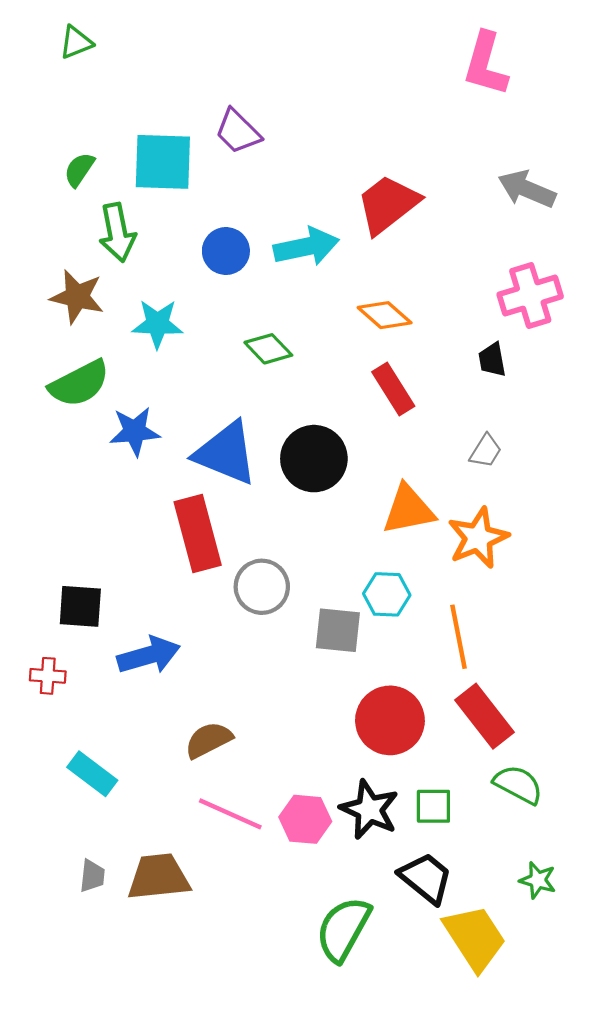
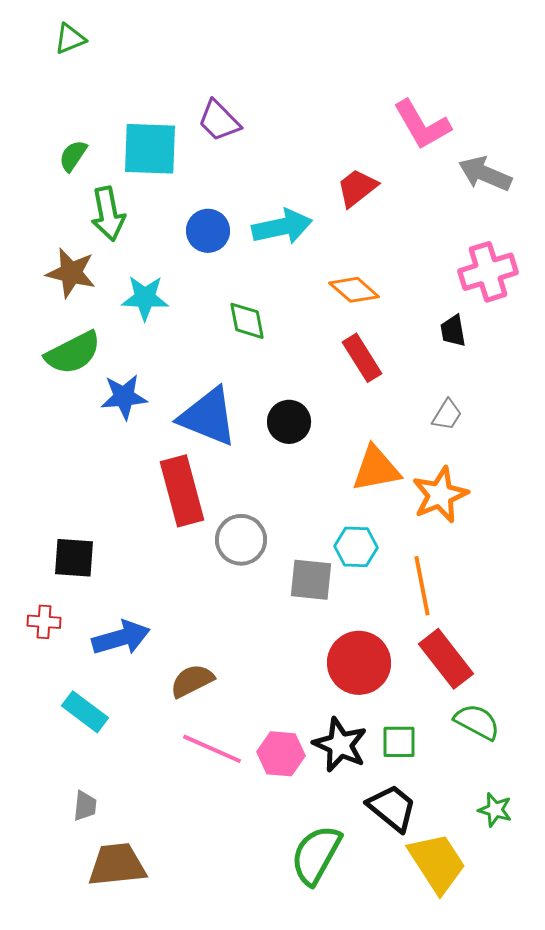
pink L-shape: (486, 64) -> (422, 125), moved, turned -46
red trapezoid: (388, 204) -> (357, 188), size x0.7
green diamond: (268, 349) -> (247, 321), turned 33
black circle: (314, 459) -> (289, 422), size x0.7
blue arrow: (149, 655) -> (121, 638), moved
brown trapezoid: (159, 877) -> (117, 865), moved

